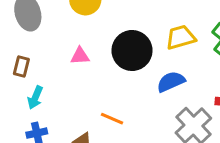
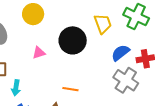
yellow trapezoid: (181, 37) -> (103, 24), turned 100
blue semicircle: (171, 82) -> (120, 53), moved

